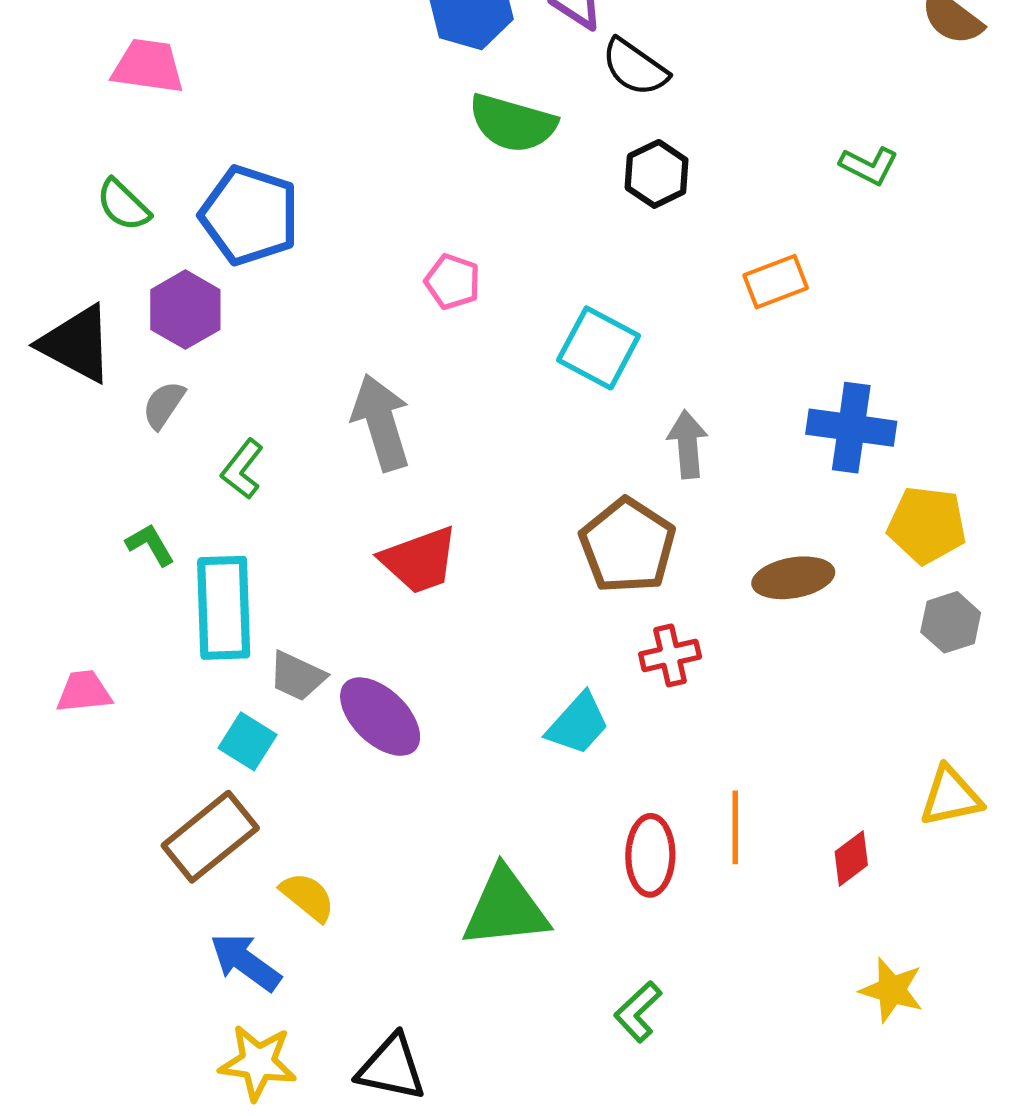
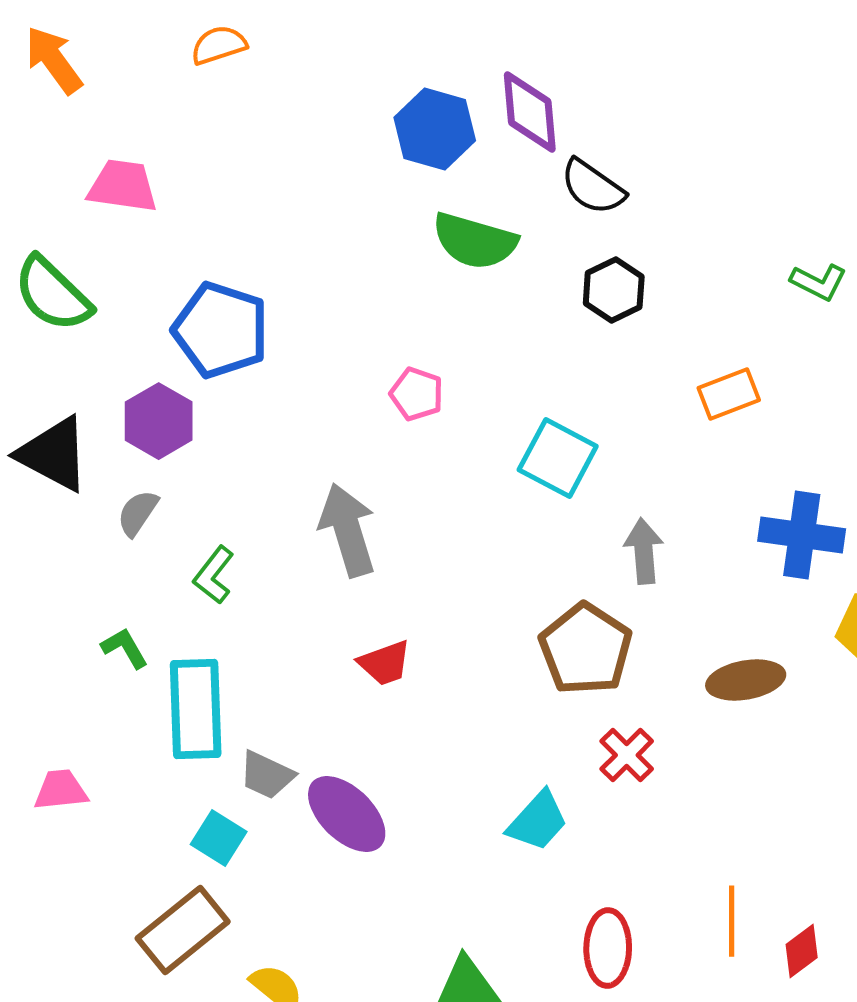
green semicircle: (123, 205) -> (53, 294), moved, size x1.5
red trapezoid: (419, 560) -> (385, 663), size x0.7
red cross: (670, 655) -> (627, 755), turned -32
orange line: (735, 827) -> (732, 921), moved

